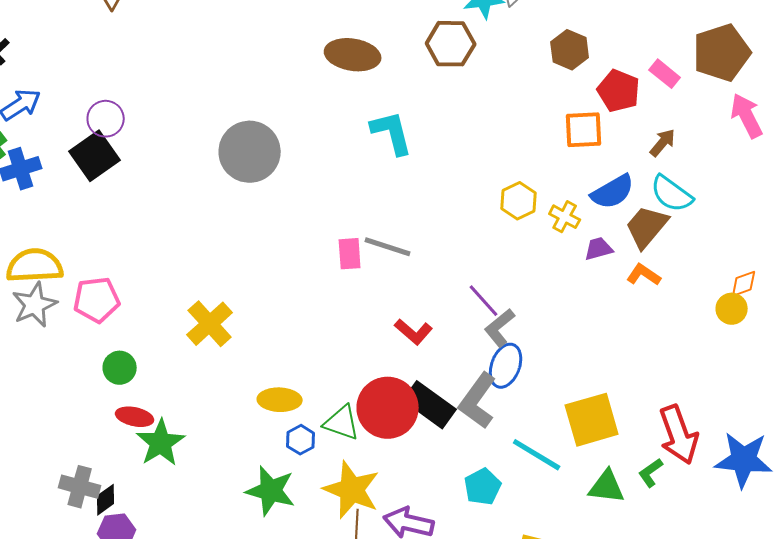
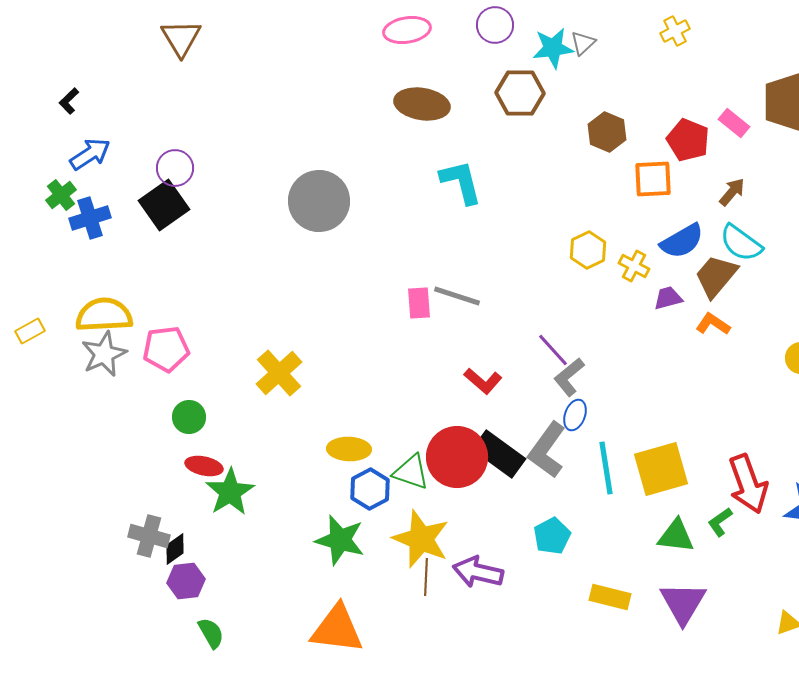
brown hexagon: (570, 50) -> (607, 132), moved
blue ellipse: (506, 366) -> (575, 415), size x0.7
blue hexagon: (301, 440) -> (370, 489), size x1.4
cyan line: (537, 455) -> (606, 468), moved, turned 50

